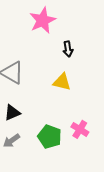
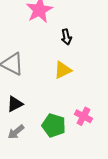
yellow triangle: (62, 82) -> (63, 70), turned -36

